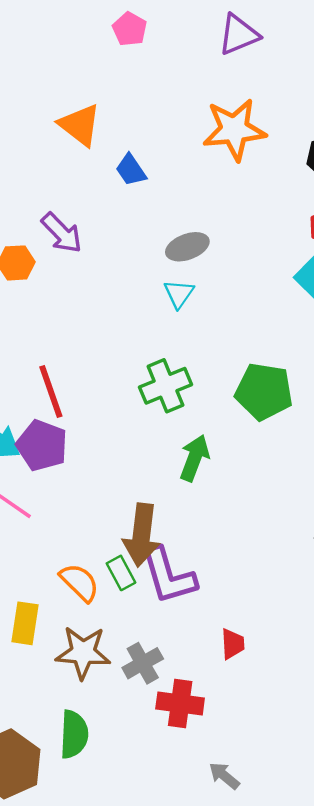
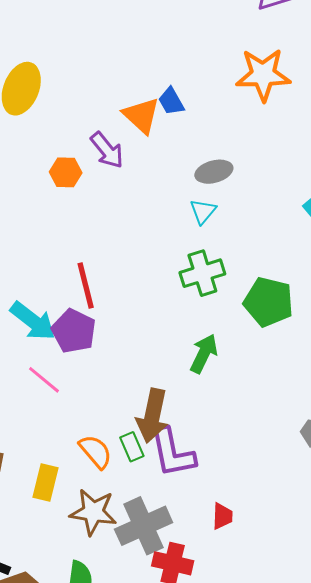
orange triangle: (80, 125) -> (141, 115), moved
green cross: (165, 386) -> (202, 273), moved
gray cross: (143, 663) -> (144, 526), size x1.6

